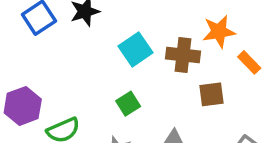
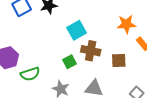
brown cross: (183, 55) -> (91, 51), moved

